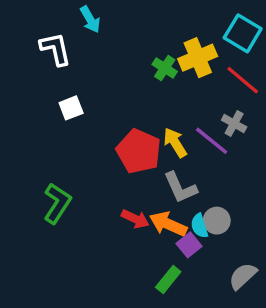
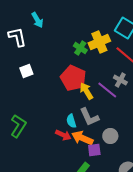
red pentagon: (139, 151) -> (73, 78), moved
cyan semicircle: (199, 226) -> (71, 121), moved
purple square: (189, 245) -> (94, 150), turned 32

